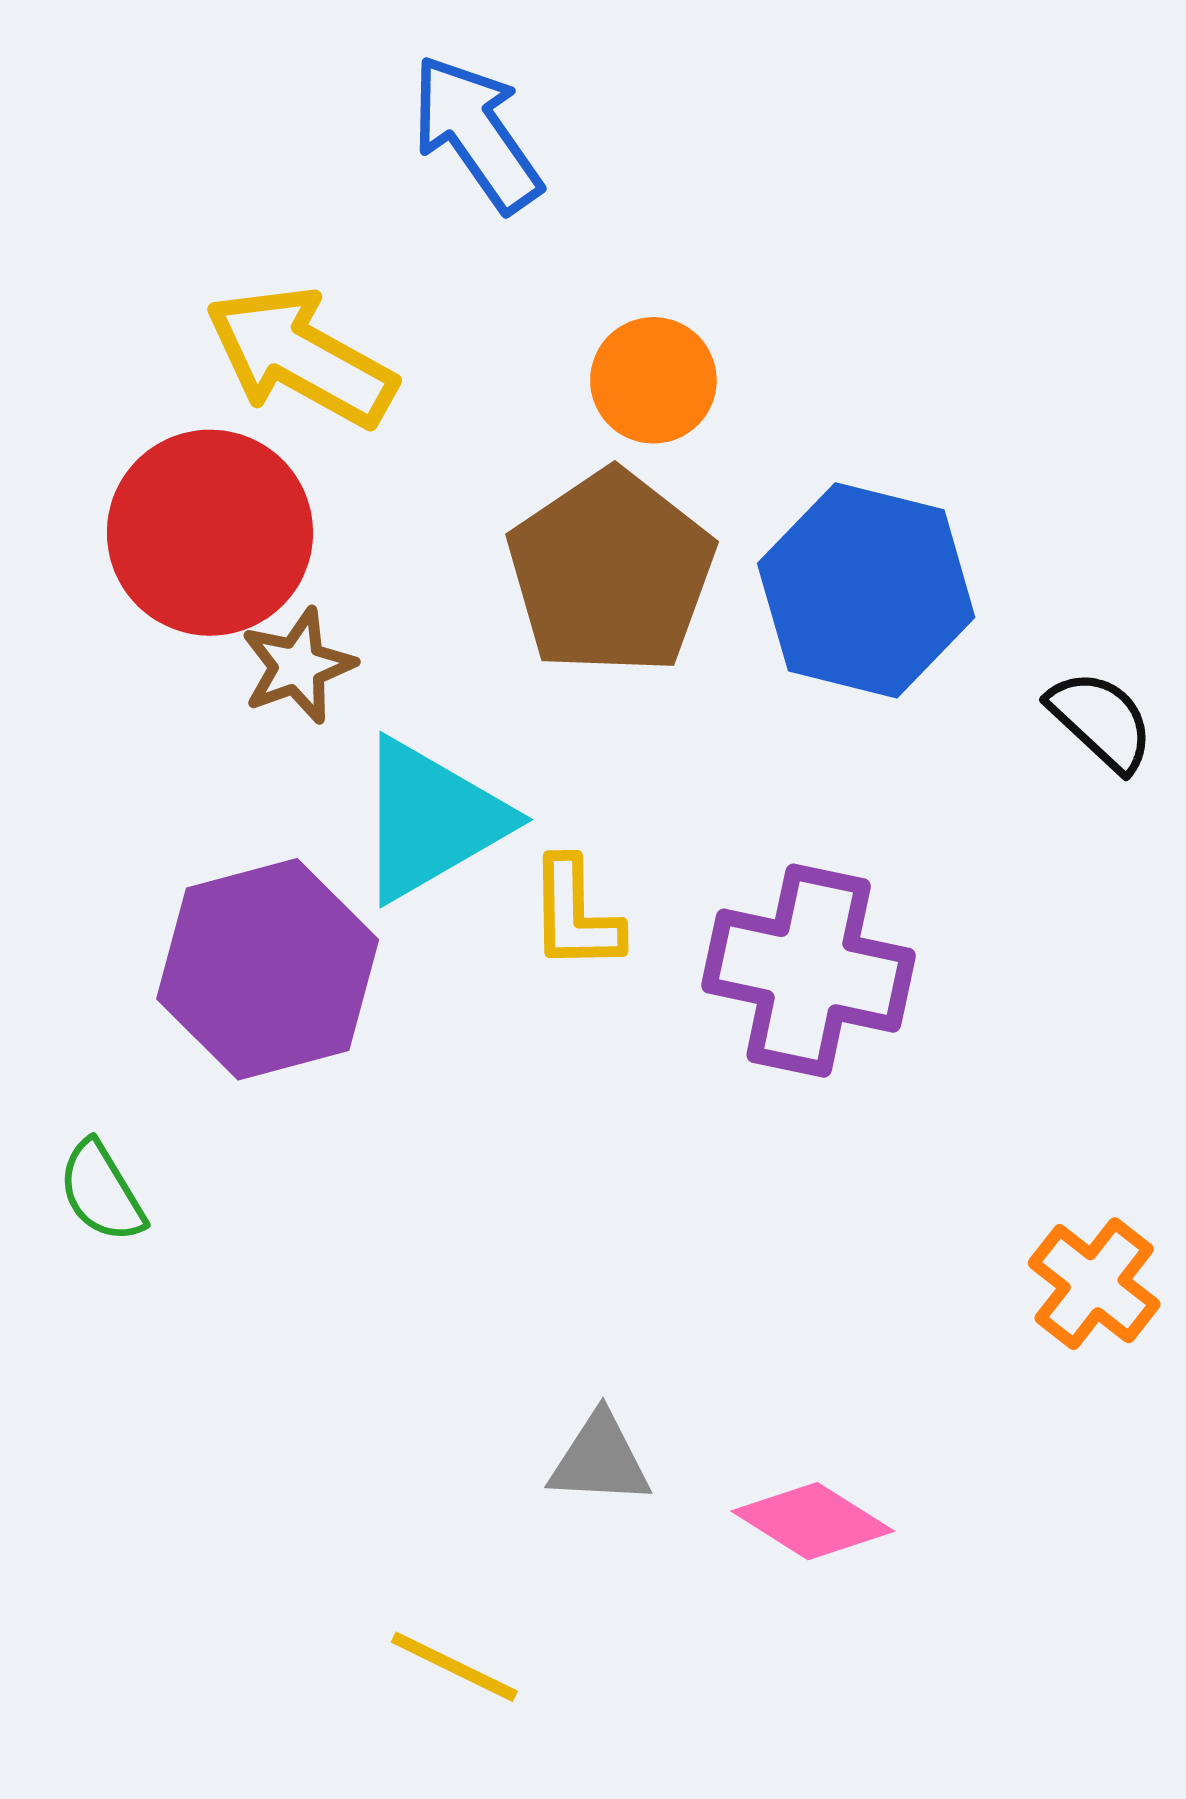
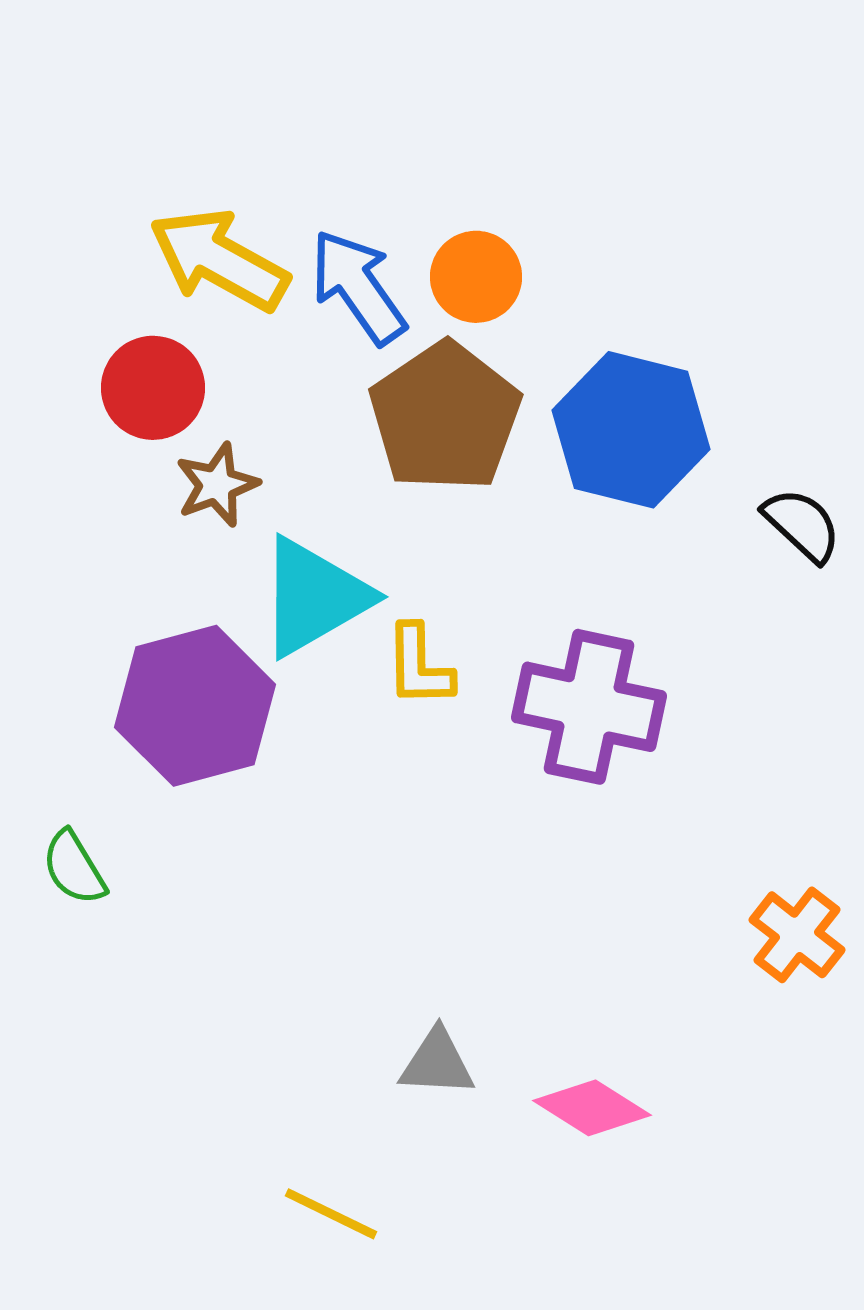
blue arrow: (476, 133) -> (358, 287), moved
red circle: (210, 533) -> (153, 388), size x0.7

